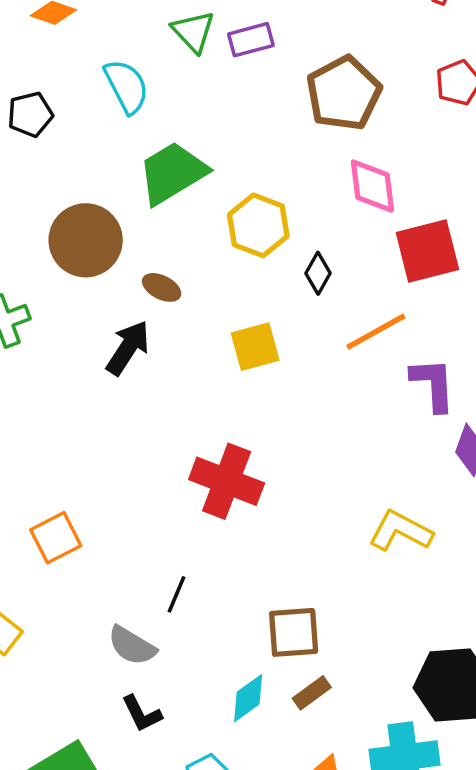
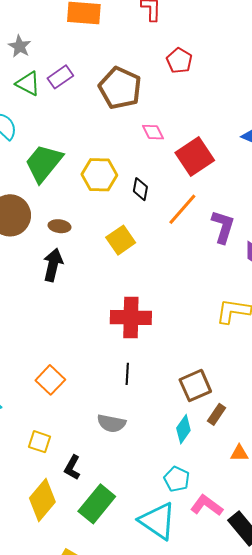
pink diamond: (372, 186) -> (153, 132), size x0.7
purple L-shape: (433, 384) -> (223, 227), turned 40
black line: (177, 594) -> (127, 374), moved
black L-shape: (142, 714) -> (72, 467), moved, turned 75

